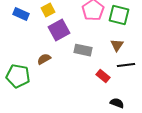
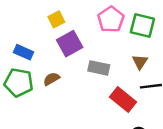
blue rectangle: (21, 14) -> (24, 52), moved
green pentagon: (18, 76) -> (19, 83), moved
red rectangle: (103, 76) -> (123, 100), size x1.5

